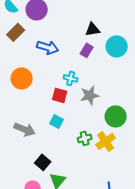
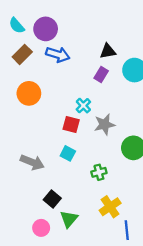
blue arrow: (48, 47) -> (58, 54), moved
orange circle: (22, 78) -> (29, 93), moved
cyan cross: (71, 78) -> (83, 106), turned 32
yellow cross: (106, 141) -> (110, 207), moved

